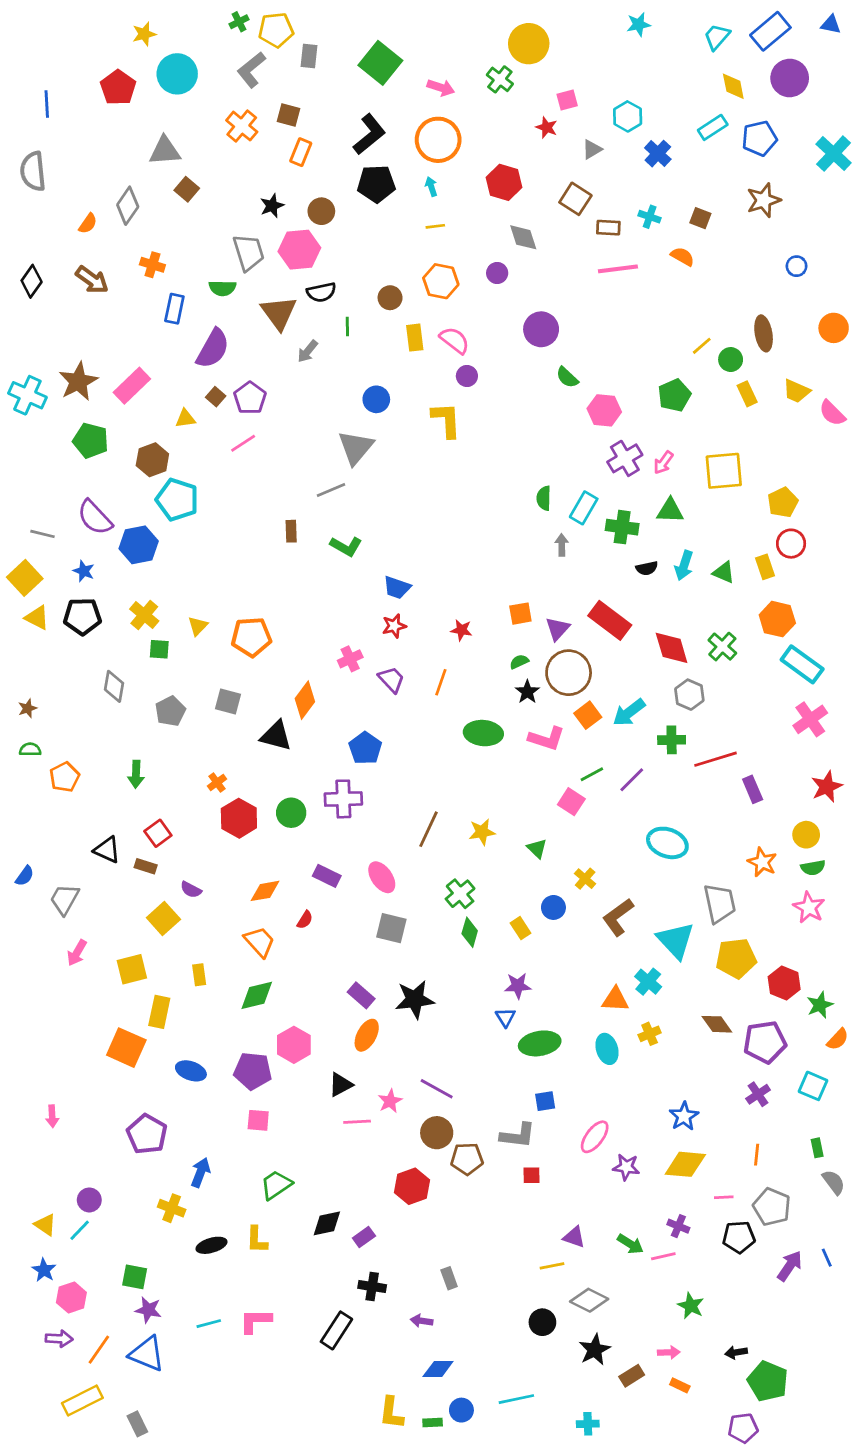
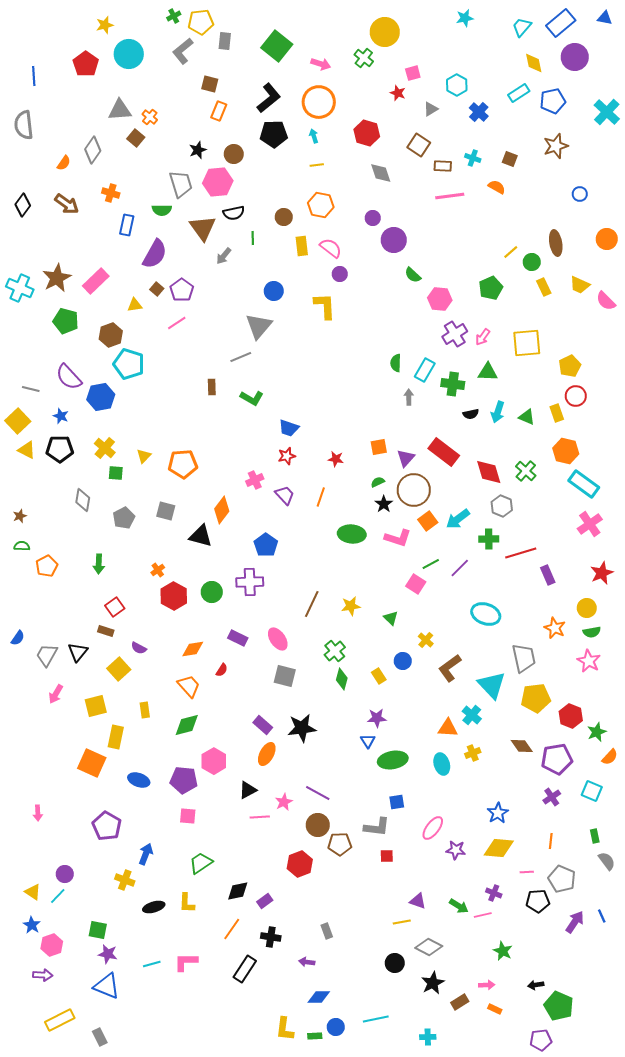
orange cross: (242, 126) -> (150, 117), moved, size x0.7
purple circle: (497, 273) -> (373, 218), moved
black triangle: (107, 850) -> (78, 652), moved, turned 45
orange line: (99, 1350) -> (232, 929), moved

